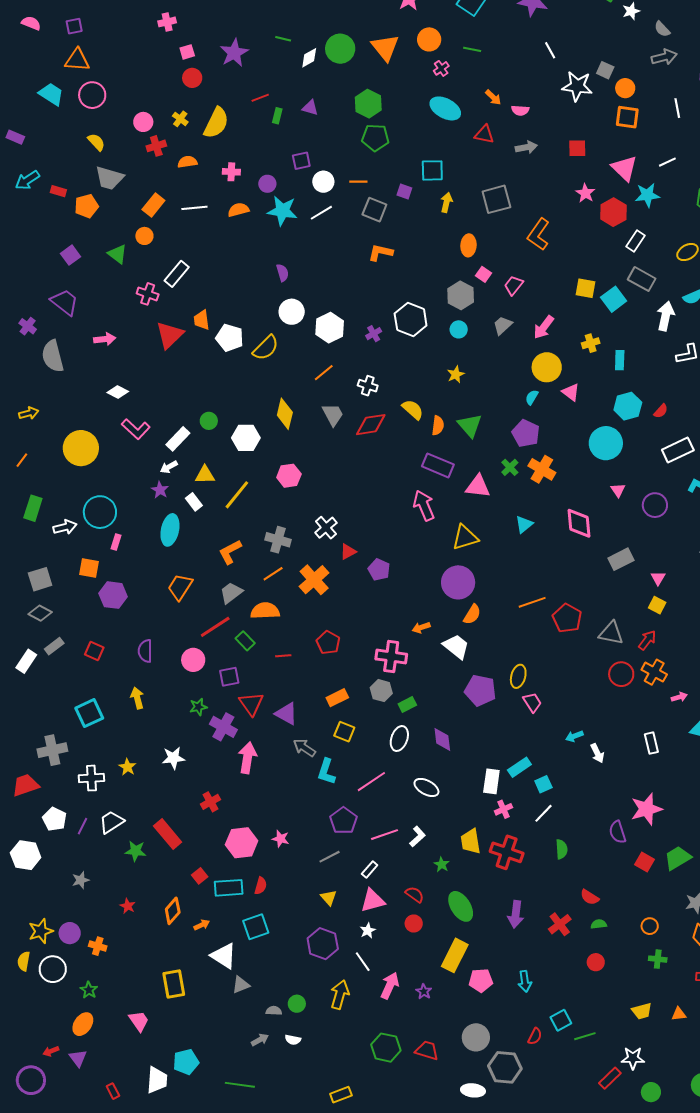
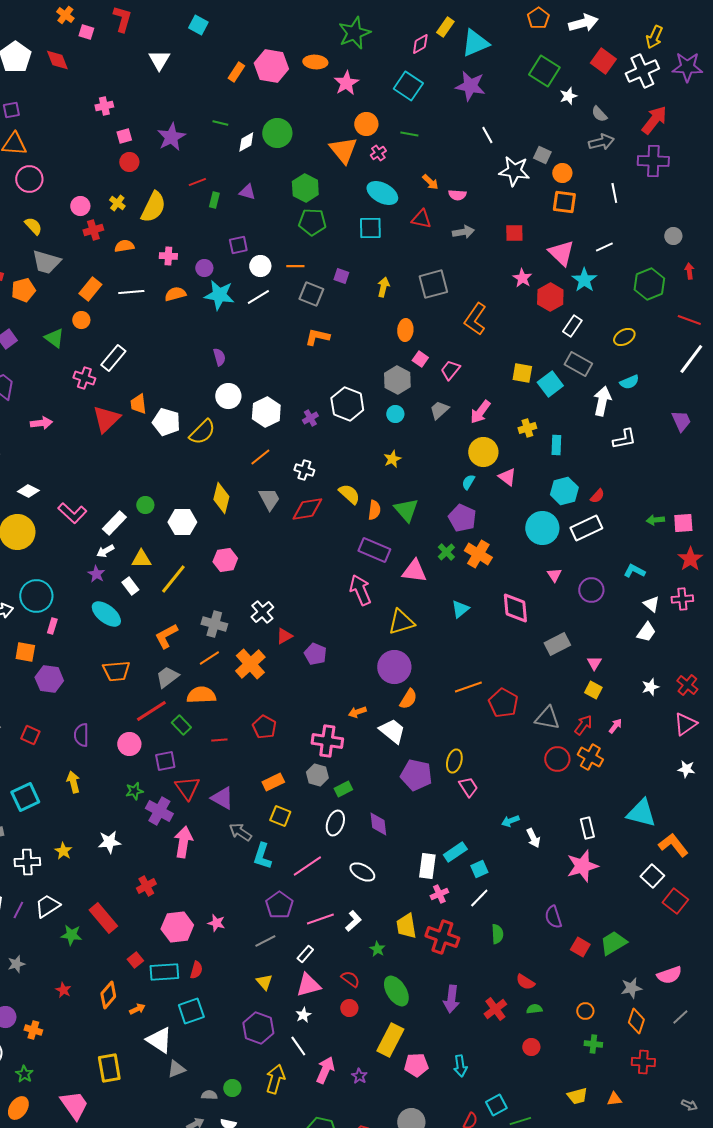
orange triangle: (385, 48) -> (343, 150), moved
cyan square: (432, 170) -> (370, 228), moved
cyan star: (647, 195) -> (584, 280), turned -30
white diamond: (118, 392) -> (28, 491), moved
white rectangle: (678, 450) -> (586, 528), moved
cyan ellipse: (170, 530) -> (106, 614), turned -64
orange trapezoid: (180, 587) -> (116, 671), turned -128
pink arrow: (679, 697) -> (615, 726), moved, turned -35
pink star: (646, 809) -> (582, 866), moved
pink trapezoid: (139, 1021) -> (74, 1105), size x1.4

